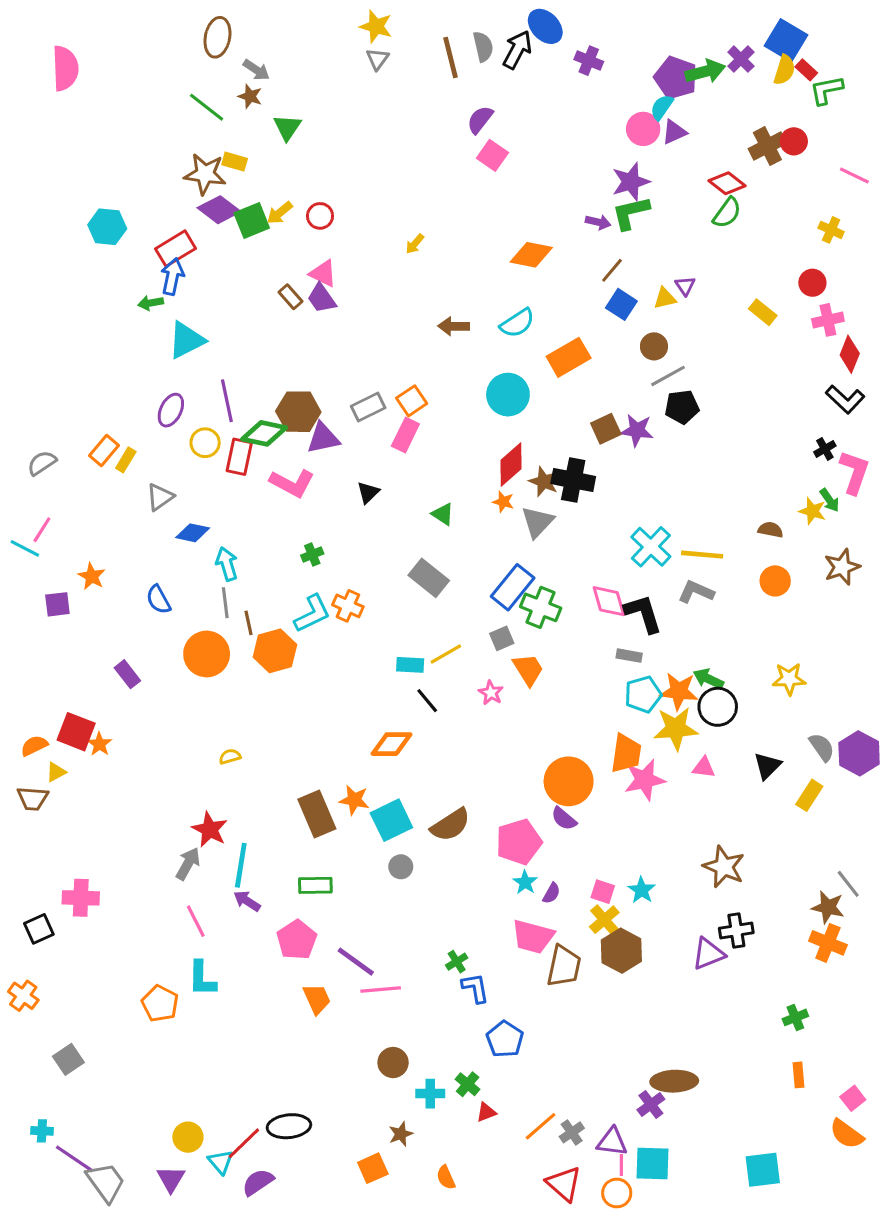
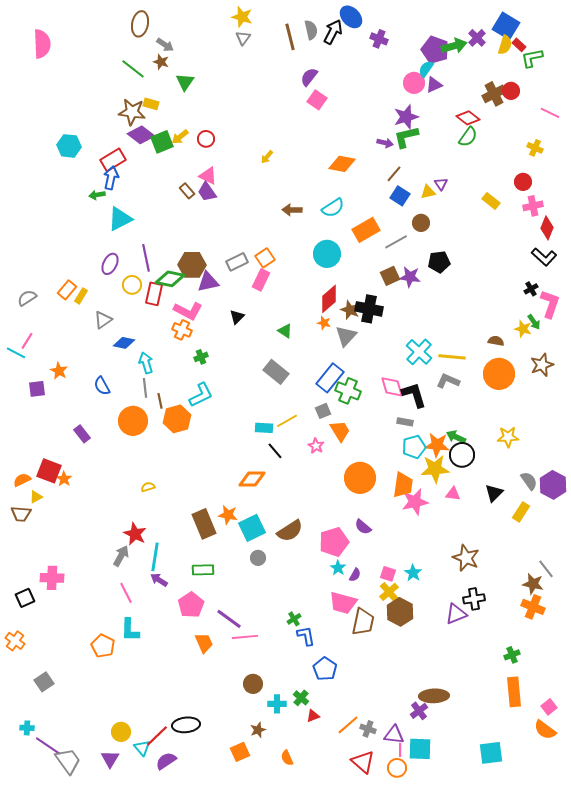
gray line: (668, 376) -> (396, 242), moved
orange circle: (775, 581) -> (499, 374), size x1.6
orange cross: (348, 606) -> (182, 330), moved
orange circle: (569, 781) -> (360, 478), moved
orange rectangle: (798, 1075) -> (514, 692), size x1.8
gray cross: (572, 1132) -> (368, 729), turned -35

